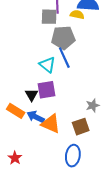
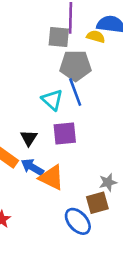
purple square: (47, 90) -> (65, 134), moved
gray star: (93, 105) -> (108, 182), moved
brown square: (81, 127) -> (97, 203), moved
blue ellipse: (73, 156) -> (78, 221), turned -55

